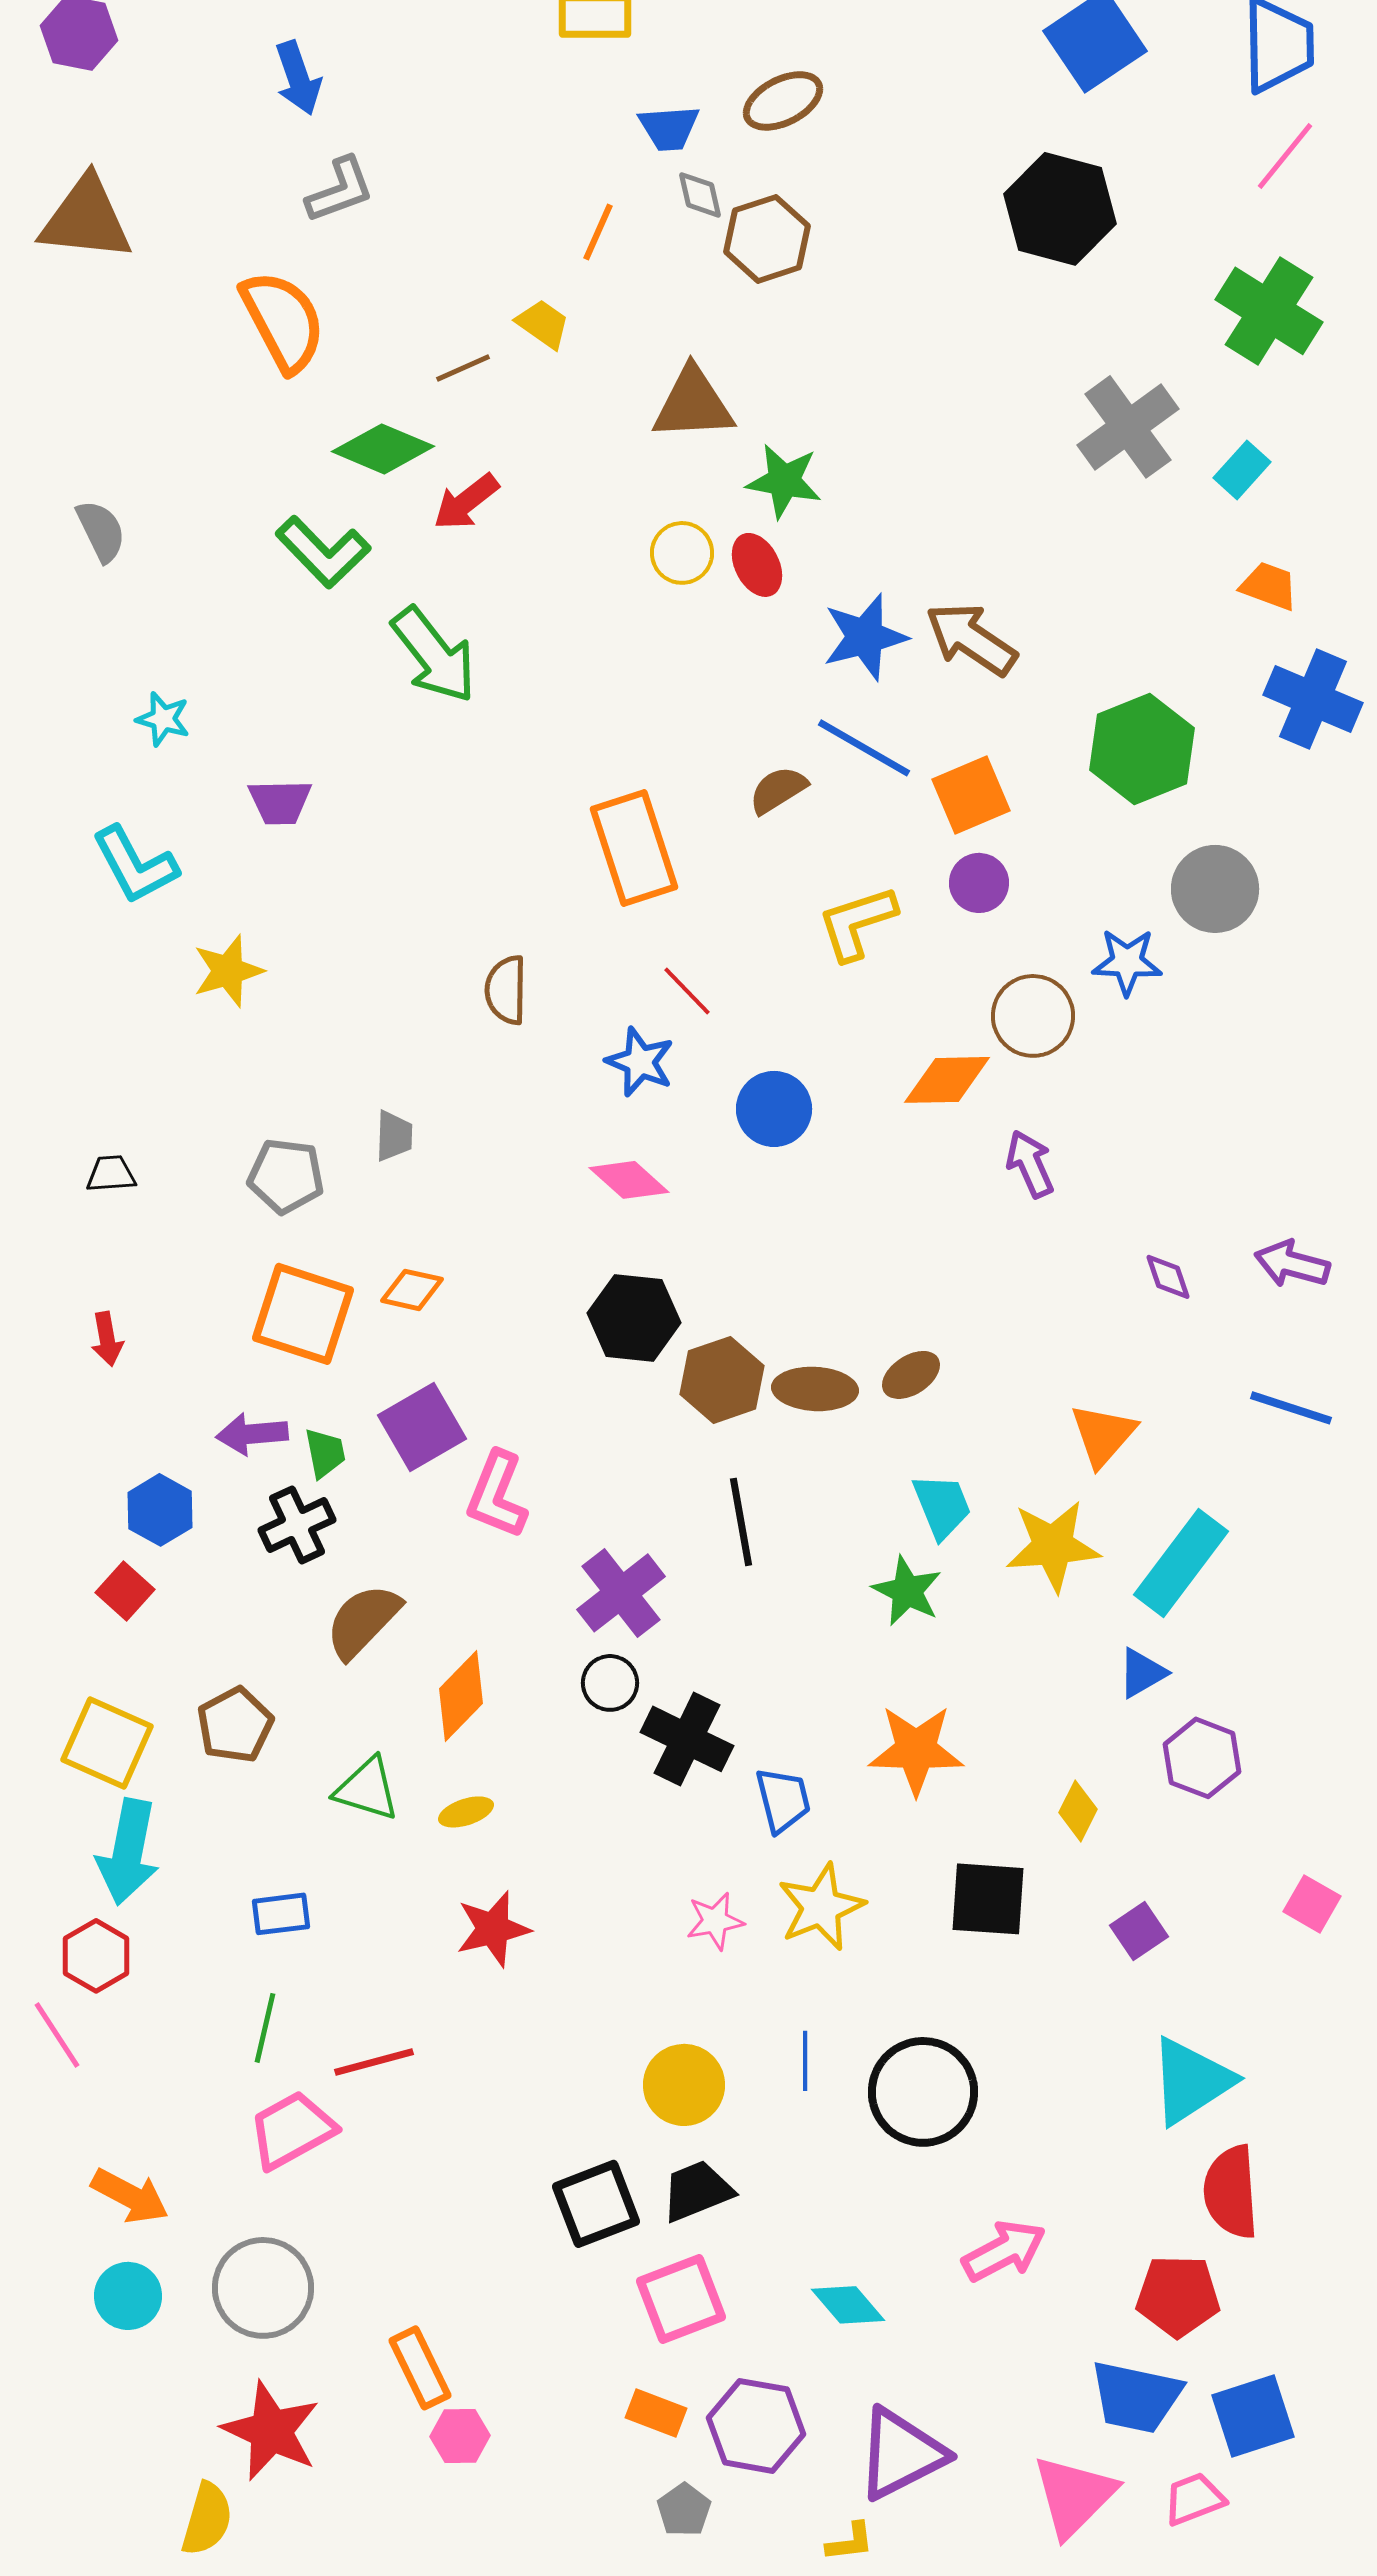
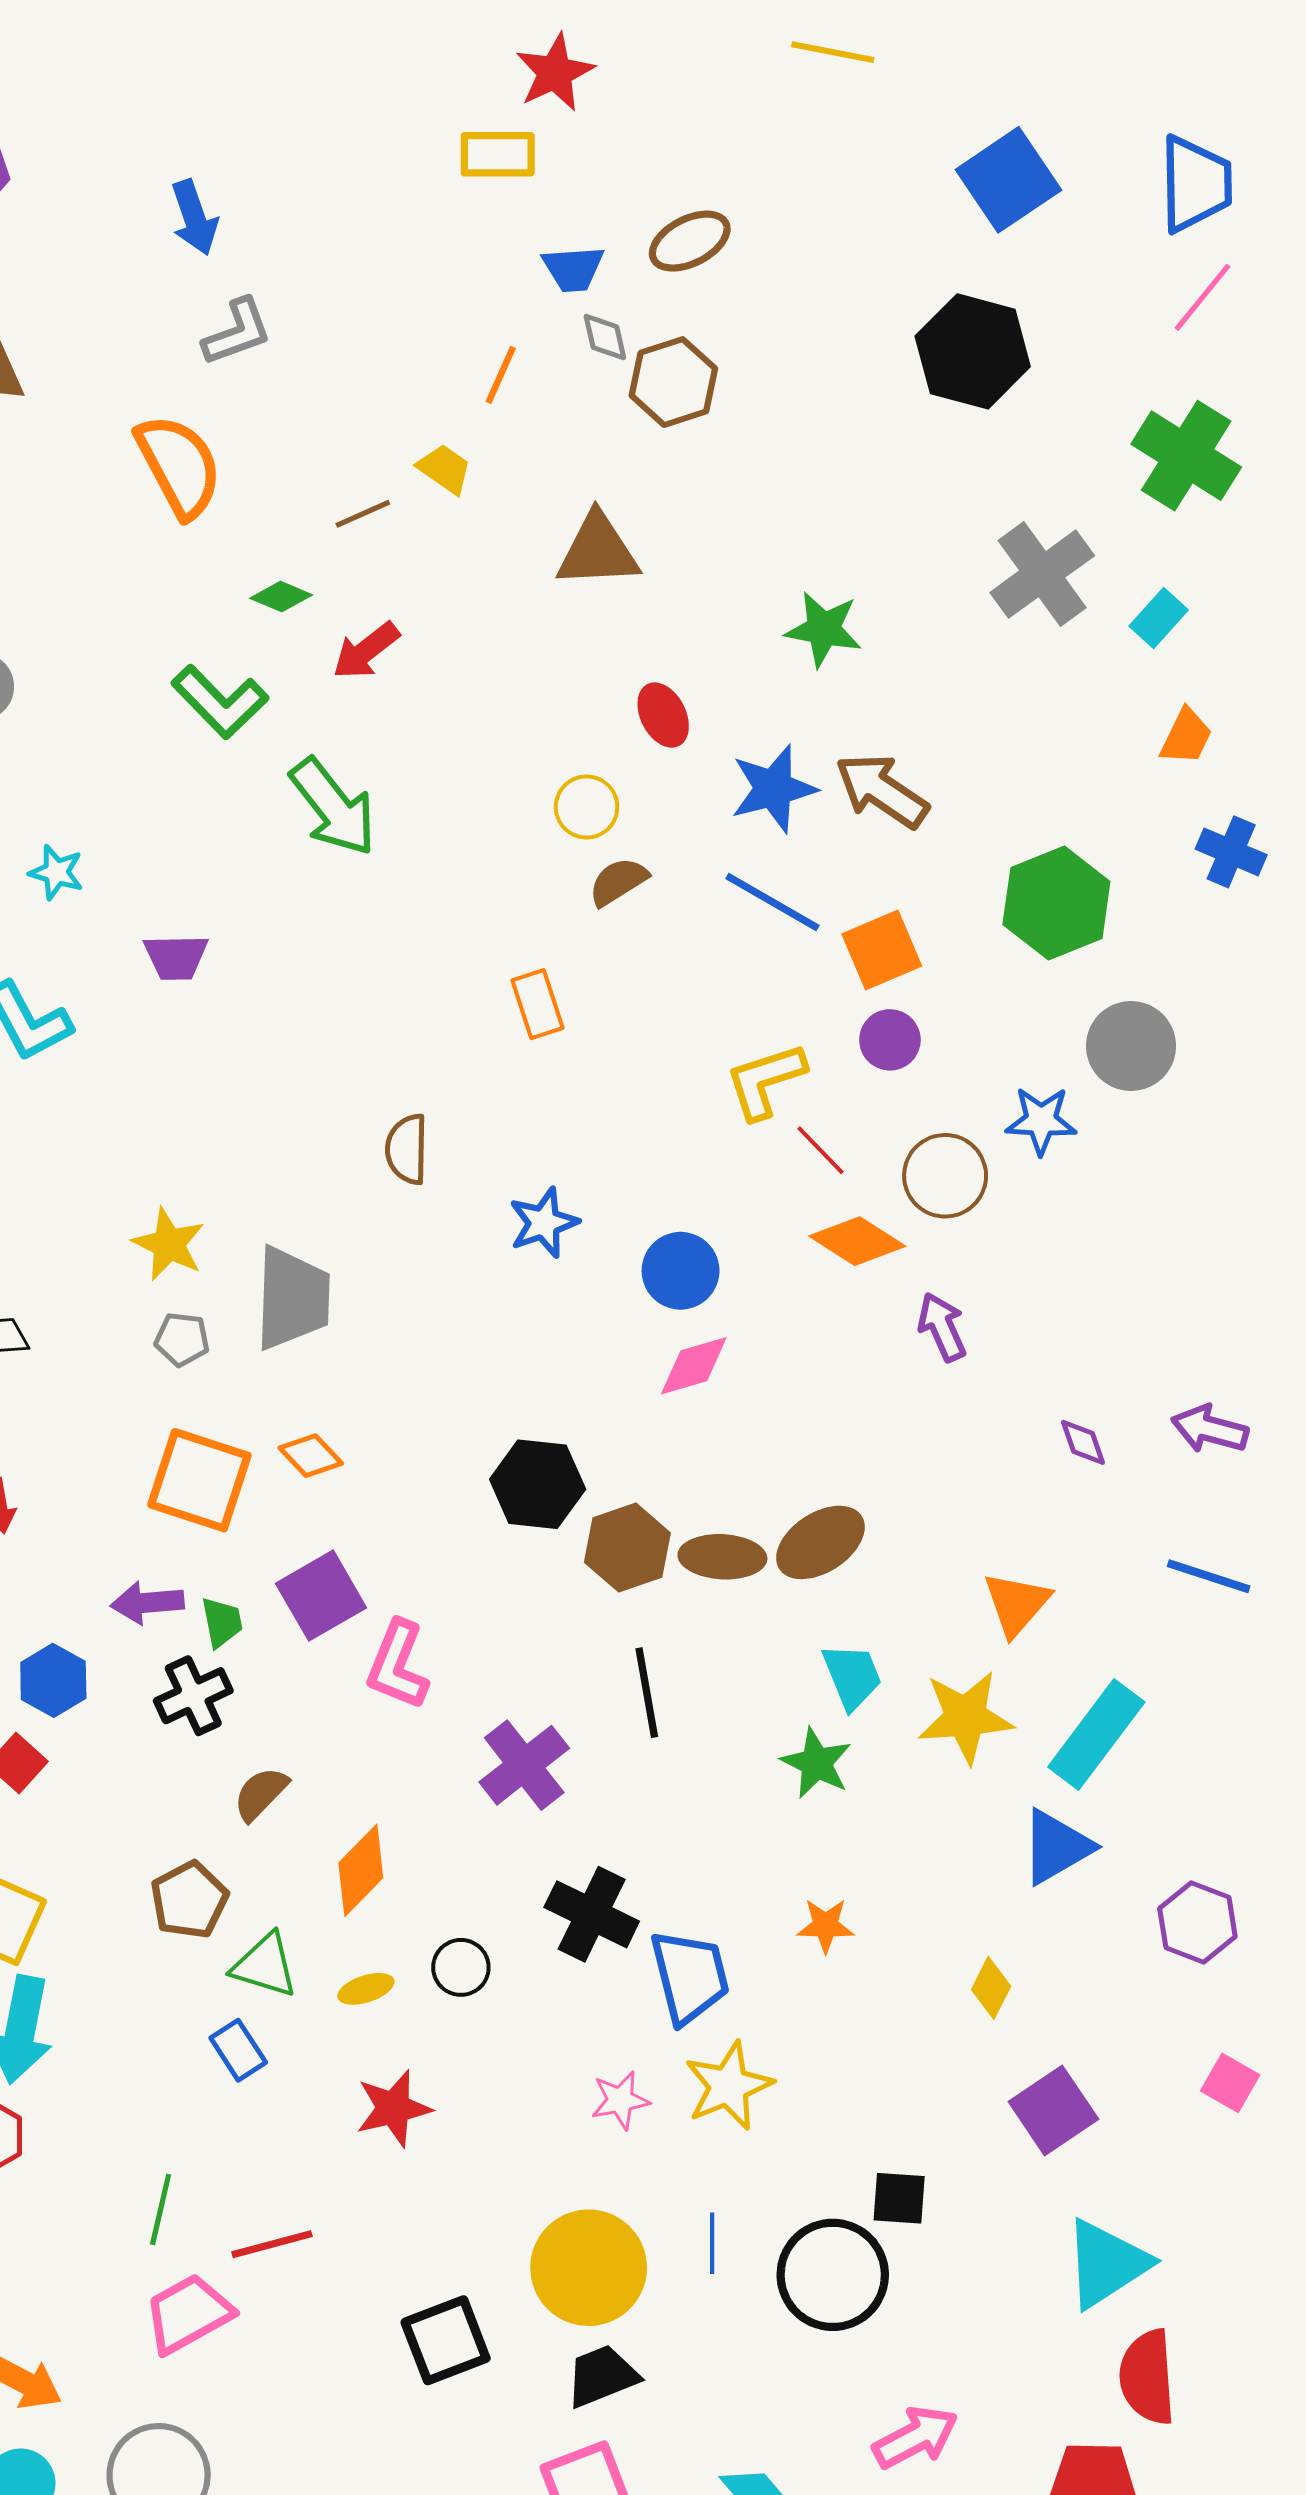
green diamond: (383, 449) -> (281, 597), size x0.6
green star: (784, 481) -> (824, 629), moved
yellow circle: (682, 553) -> (587, 807), moved
orange trapezoid: (1269, 586) -> (1186, 737), turned 96
blue cross: (1313, 699) -> (1231, 852), size x0.7
brown semicircle: (778, 790) -> (618, 882), moved
orange rectangle: (634, 848) -> (538, 1004), size x0.6
yellow star: (228, 971) -> (169, 1244), moved, turned -30
red line: (687, 991) -> (820, 1150), moved
blue star: (640, 1062) -> (544, 1223), turned 30
orange diamond: (947, 1080) -> (857, 1241), turned 34
gray trapezoid: (394, 1136) -> (292, 1298), size x2.0
gray pentagon: (286, 1176) -> (182, 1339), size x0.7
pink diamond: (629, 1180) -> (694, 1366), moved, turned -58
orange diamond: (412, 1290) -> (311, 1456), turned 34
brown ellipse: (911, 1375) -> (820, 1542), size x1.5
brown semicircle: (363, 1621) -> (261, 1794), size x0.7
blue triangle: (1142, 1673) -> (1056, 1847), size x1.5
black circle: (610, 1683) -> (461, 1967), moved
brown pentagon: (235, 1725) -> (189, 1900), moved
orange star: (916, 1750) -> (826, 1926), size x0.6
purple hexagon: (1202, 1758) -> (1197, 1922), moved
blue trapezoid: (783, 1800) -> (690, 1977), size x1.4
black square: (988, 1899) -> (899, 2198), moved, size x0.7
blue rectangle: (281, 1914) -> (238, 2050), moved, turned 64
purple square: (1139, 1931) -> (1053, 2110), size x1.5
yellow circle: (684, 2085) -> (589, 2268), size x1.4
black square: (596, 2204) -> (446, 2340), moved

